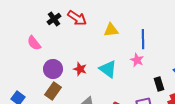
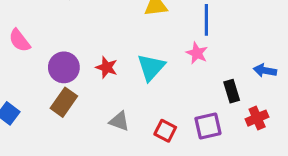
pink semicircle: (34, 43) -> (20, 40), moved
cyan triangle: (108, 69) -> (151, 67), turned 36

